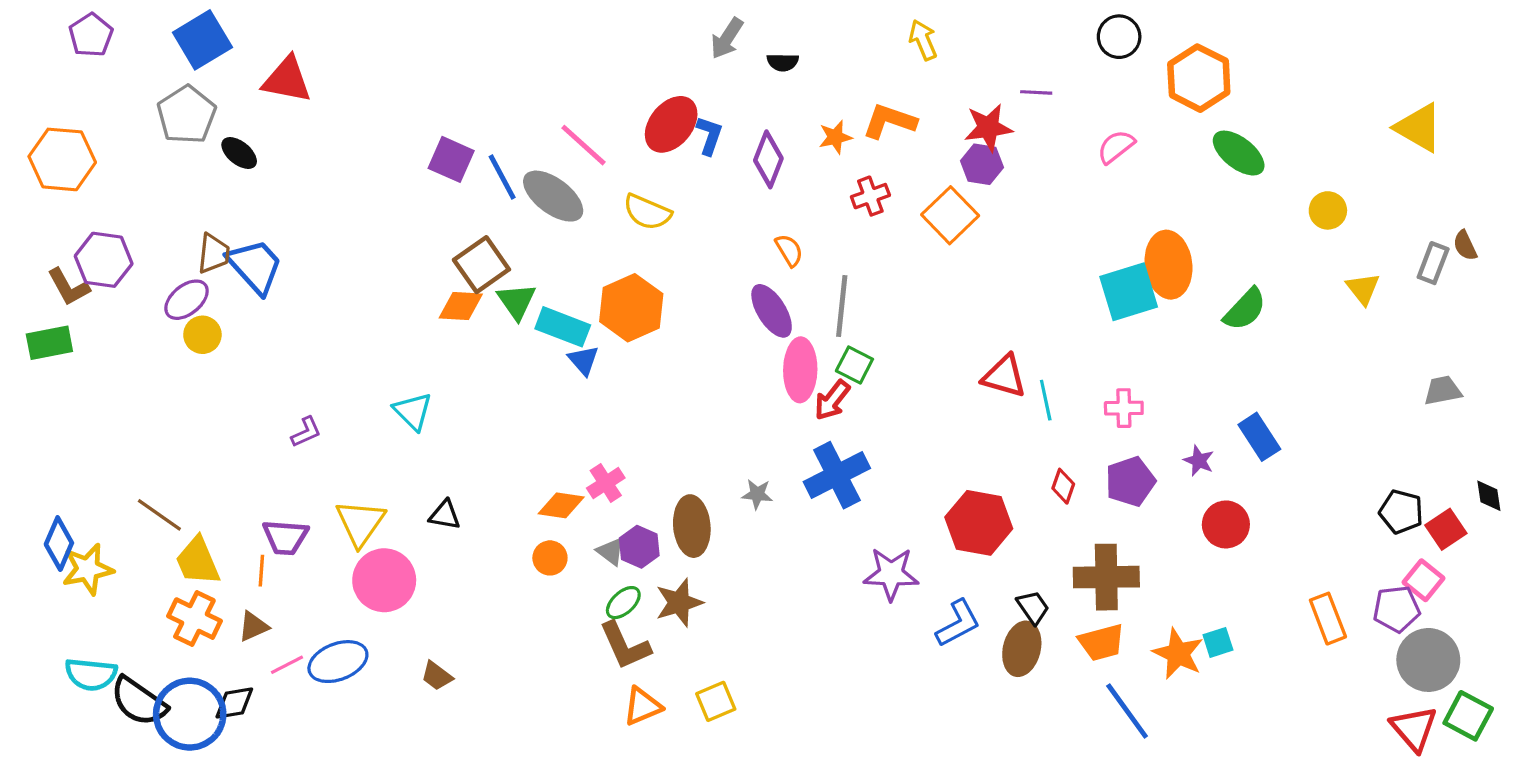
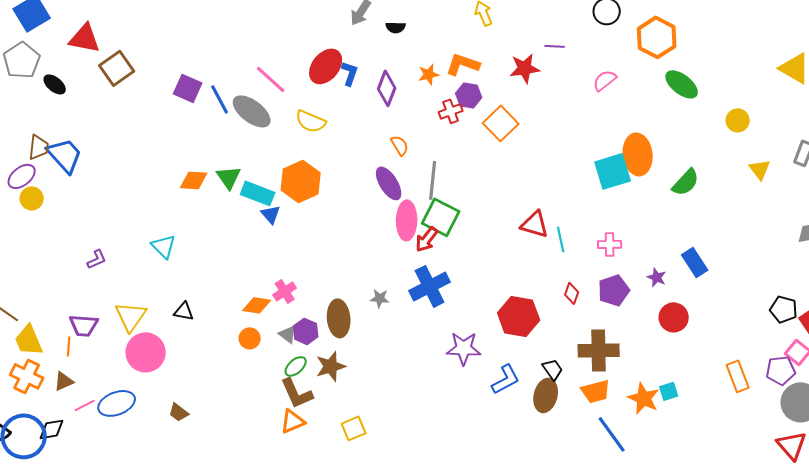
purple hexagon: (982, 164) -> (469, 95), moved
brown square: (481, 265) -> (117, 68), moved
green square: (854, 365) -> (441, 217), size x1.6
orange triangle: (642, 706) -> (293, 421), moved

